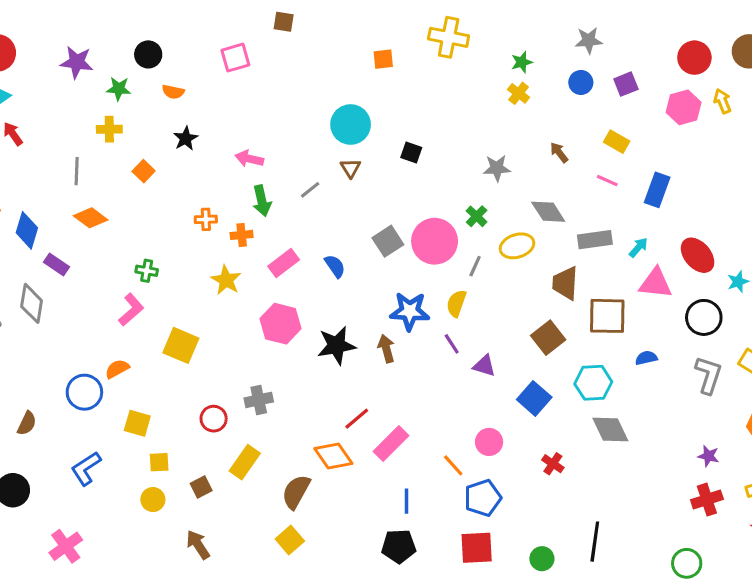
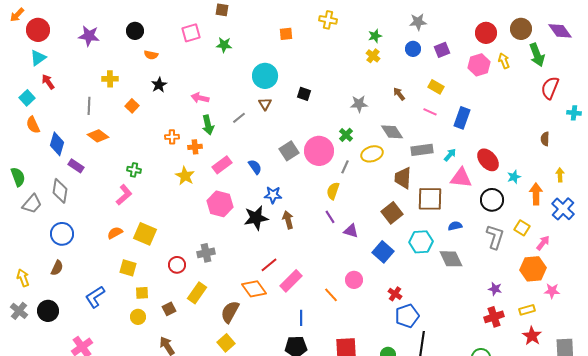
yellow cross: (449, 37) -> (328, 20), size x0.7
green star: (119, 89) -> (224, 45), moved
blue star: (410, 311) -> (273, 195), moved, size x0.7
yellow square: (181, 345) -> (145, 234), moved
blue circle: (84, 392) -> (62, 234), moved
gray diamond: (610, 430) -> (451, 259), moved
blue pentagon: (483, 498) -> (407, 316), moved

